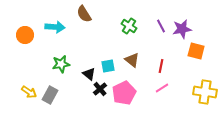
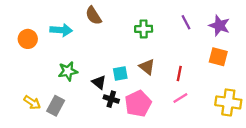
green cross: (129, 26) -> (144, 29), turned -35
purple line: (161, 26) -> (186, 22), moved
purple star: (182, 29) -> (219, 26), moved, turned 30
black cross: (100, 89) -> (111, 99), turned -32

